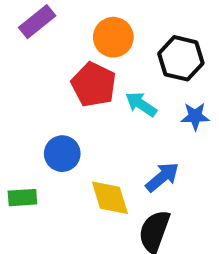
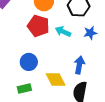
blue arrow: (162, 177) -> (79, 65), turned -30
green rectangle: (22, 198) -> (24, 89), moved

